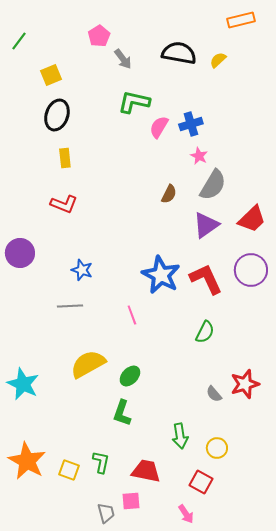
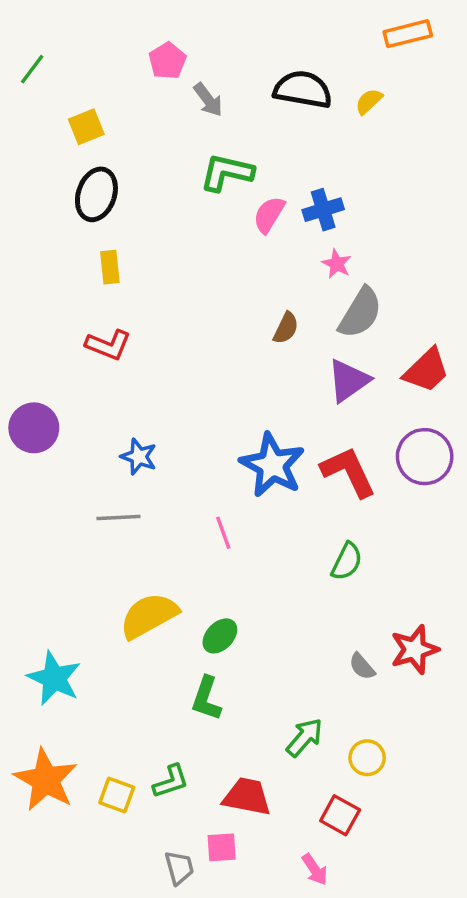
cyan star: (23, 384) -> (54, 678), moved
green arrow: (180, 436) -> (305, 737), turned -130
green L-shape: (101, 462) -> (171, 781), turned 60

